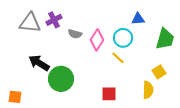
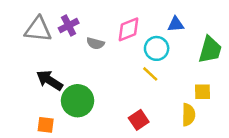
pink diamond: (97, 40) -> (129, 29), moved, turned 35
yellow square: (159, 72) -> (202, 92), turned 32
red square: (109, 94) -> (139, 120), turned -35
orange square: (15, 97) -> (46, 125), moved

